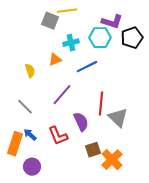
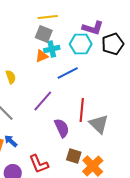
gray square: (50, 21) -> (44, 34), moved
orange triangle: (55, 60) -> (42, 56), moved
red L-shape: (58, 136) -> (39, 164), moved
brown square: (93, 150) -> (74, 156), turned 35

